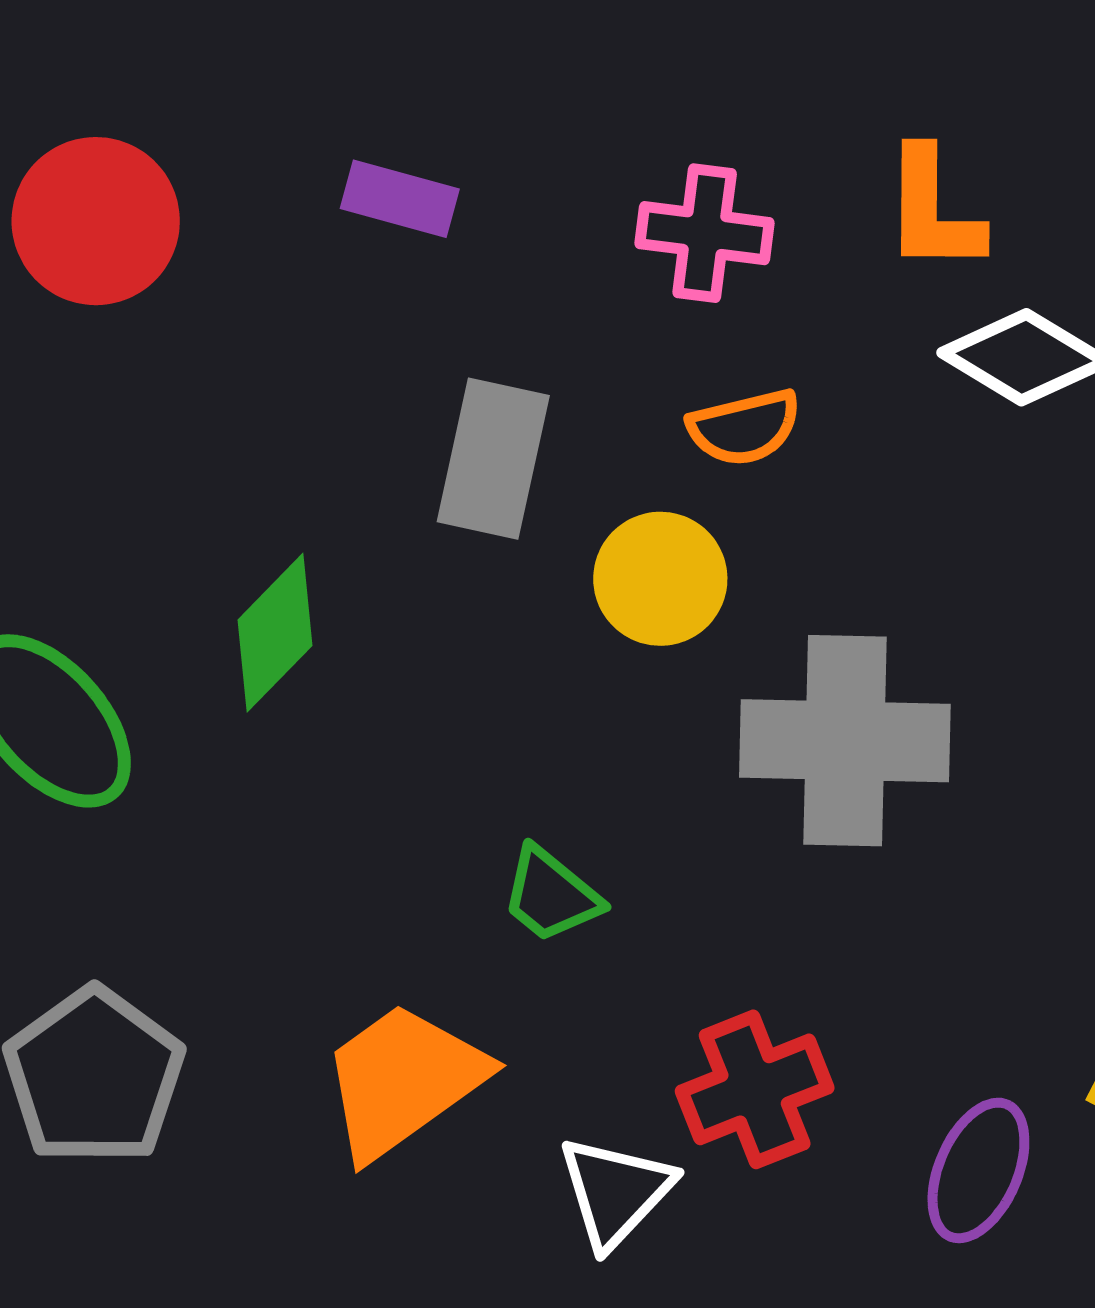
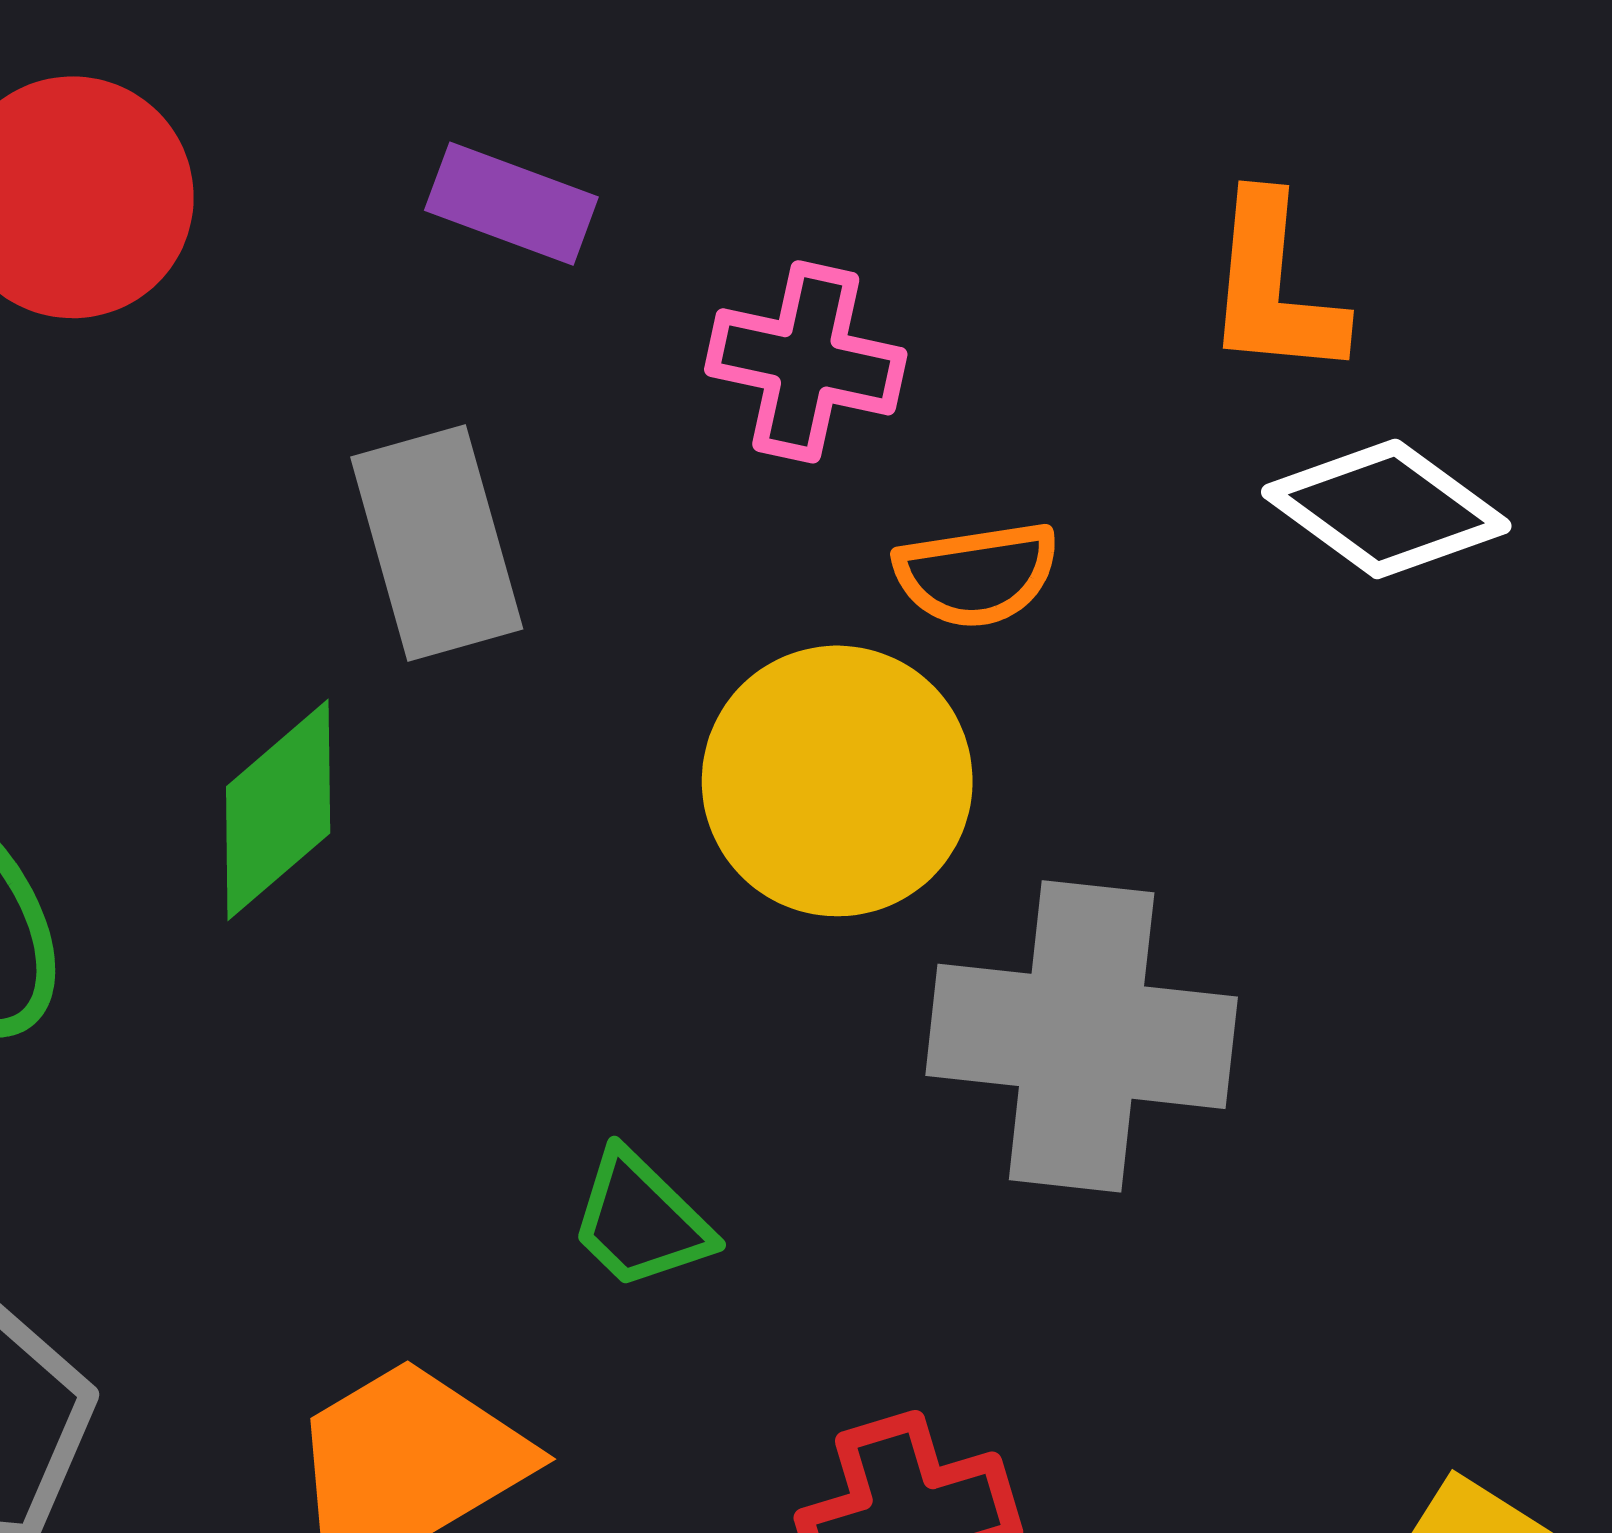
pink cross: (705, 233) -> (806, 362), moved
gray rectangle: (493, 459) -> (437, 543), moved, turned -33
yellow circle: (660, 579) -> (837, 781), size x1.4

